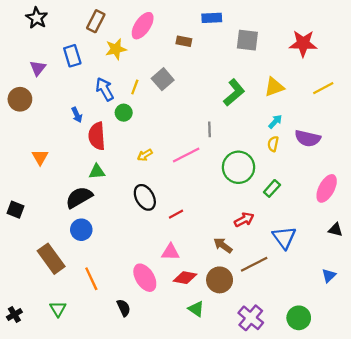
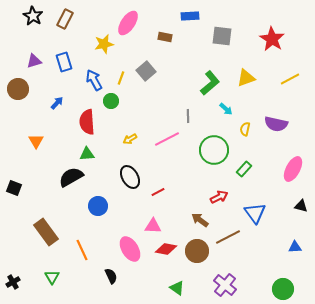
brown rectangle: (96, 21) -> (65, 19), moved
red star: (303, 43) -> (272, 39), turned 30
blue rectangle: (72, 56) -> (64, 62), moved
purple triangle: (38, 68) -> (34, 61), turned 35
blue arrow: (77, 115) -> (57, 103), moved, turned -112
cyan arrow: (275, 122) -> (226, 109), moved, turned 88
blue circle: (81, 230) -> (98, 206), moved
blue triangle: (329, 275) -> (295, 247), turned 40
green triangle: (196, 309) -> (177, 288), moved
green circle: (299, 318) -> (283, 289), moved

